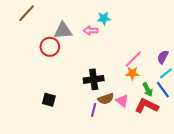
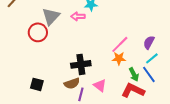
gray triangle: (63, 31) -> (51, 16), turned -42
brown semicircle: (106, 99) -> (72, 83), moved
pink triangle: (122, 101) -> (100, 85), moved

